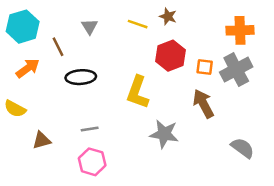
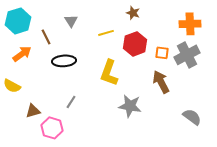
yellow line: (138, 24) -> (106, 33), moved, turned -35
gray line: (90, 129) -> (71, 102), turned -48
pink hexagon: (92, 162) -> (52, 128), moved

